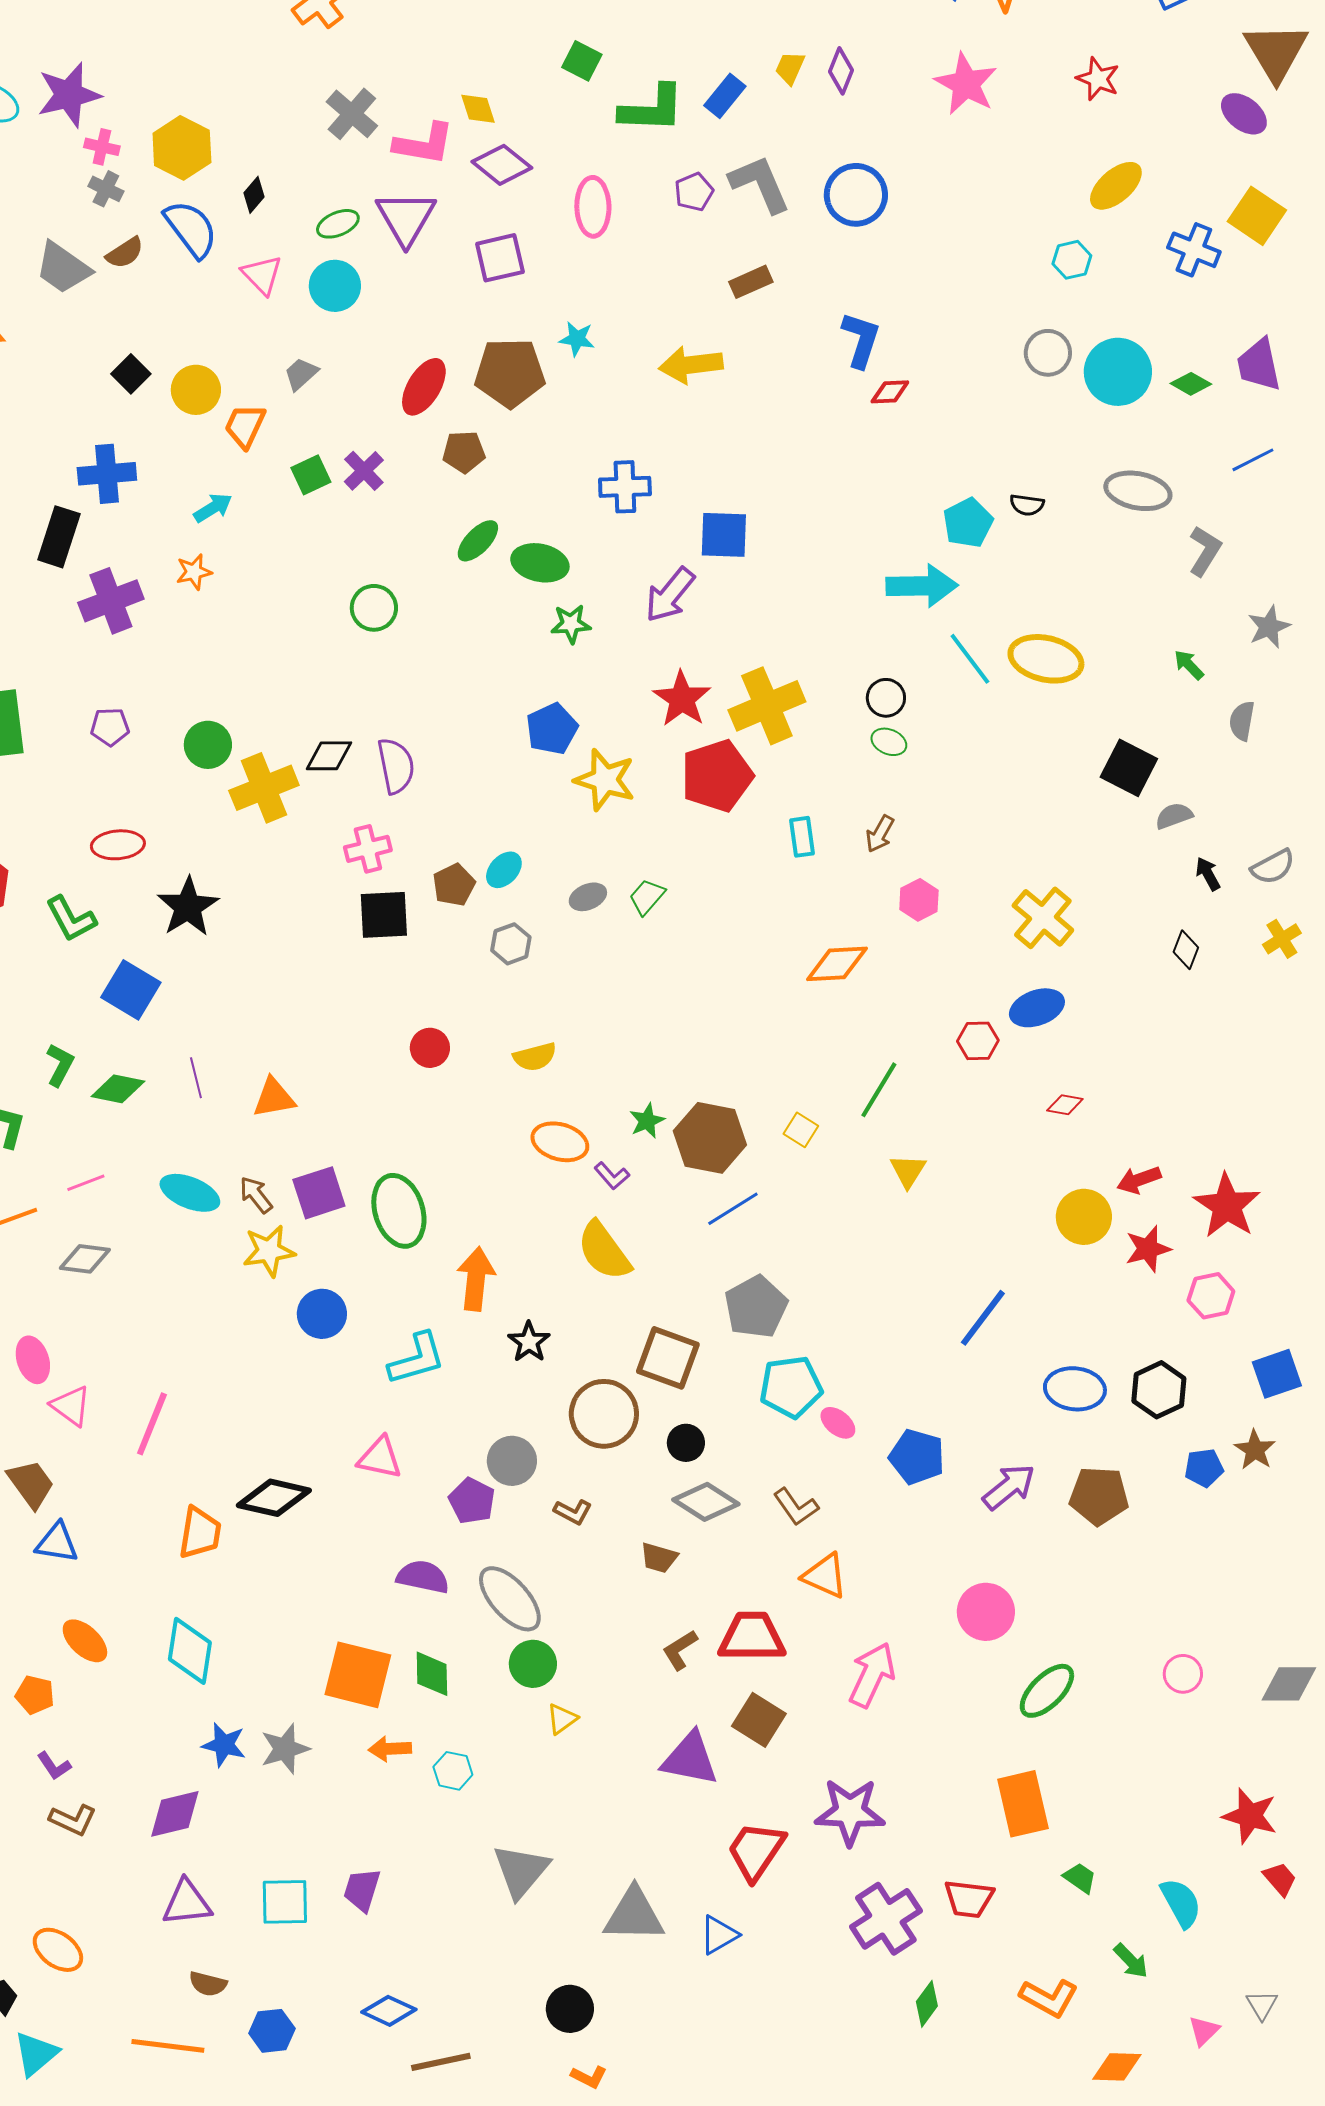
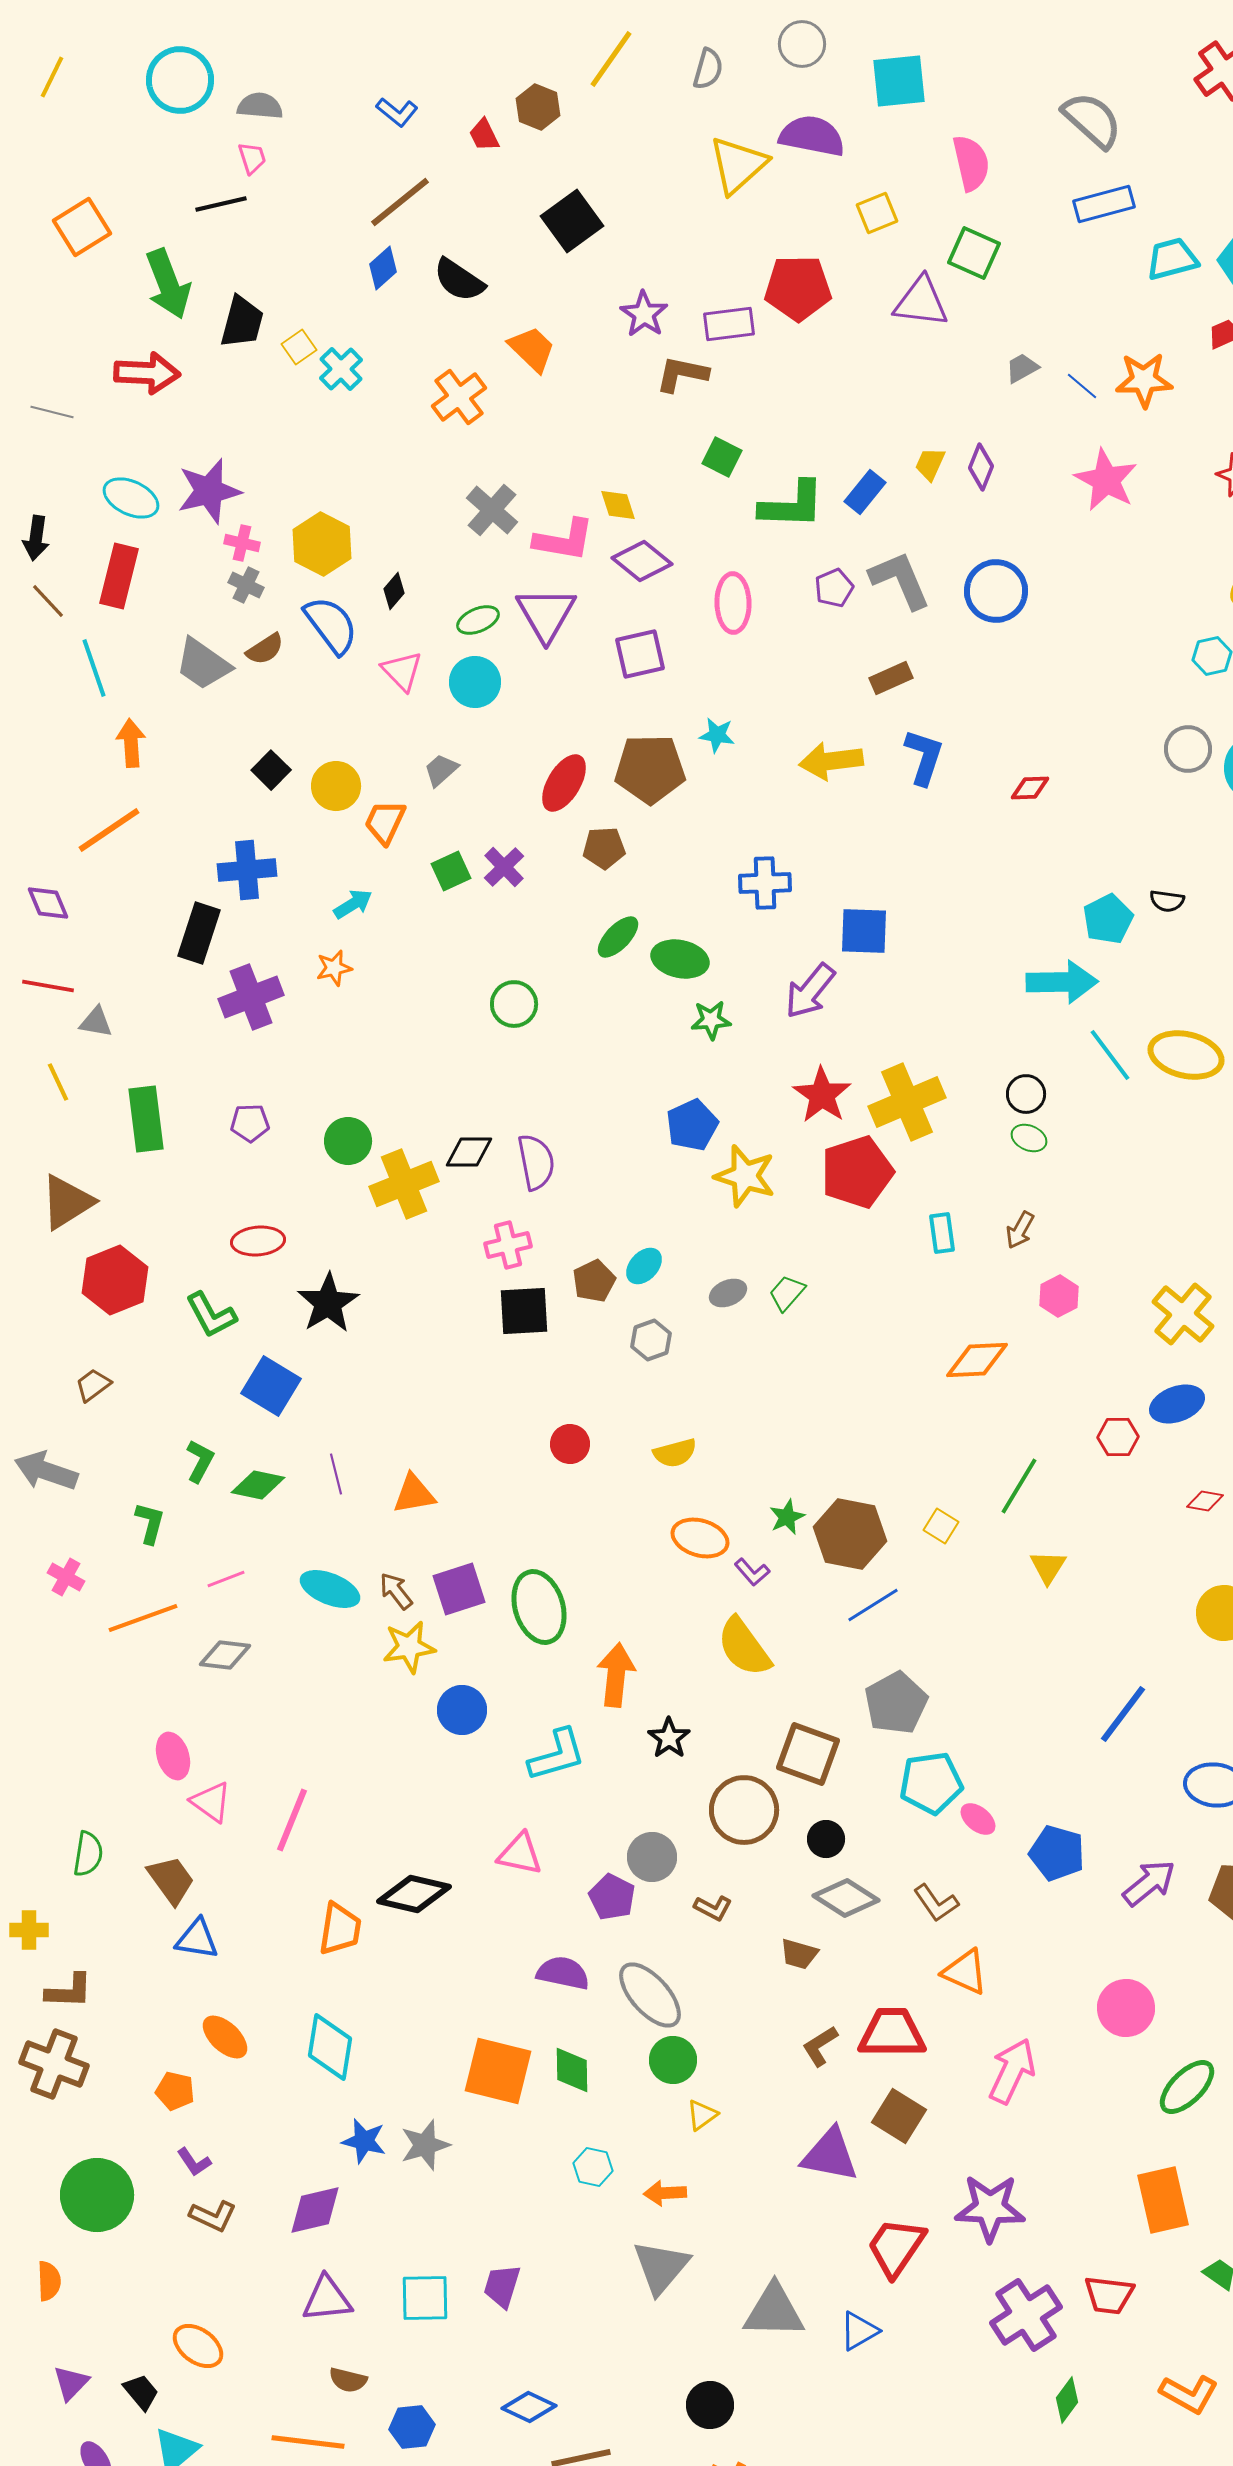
blue L-shape: (861, 340) -> (924, 757), moved
orange arrow: (390, 1749) -> (665, 2193), moved

